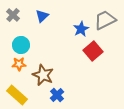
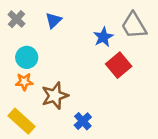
gray trapezoid: (105, 20) -> (134, 25), turned -95
brown star: (43, 75) -> (55, 96), turned 30
blue cross: (57, 95) -> (83, 121), moved

